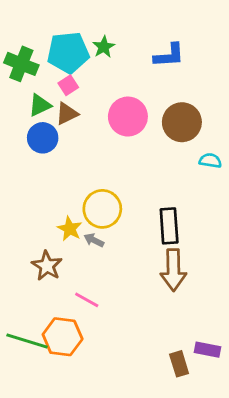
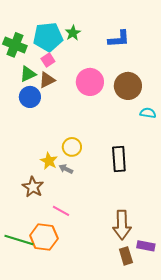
yellow circle: (102, 209) -> (72, 147), size x0.7
brown arrow: (173, 270) -> (122, 225), moved

